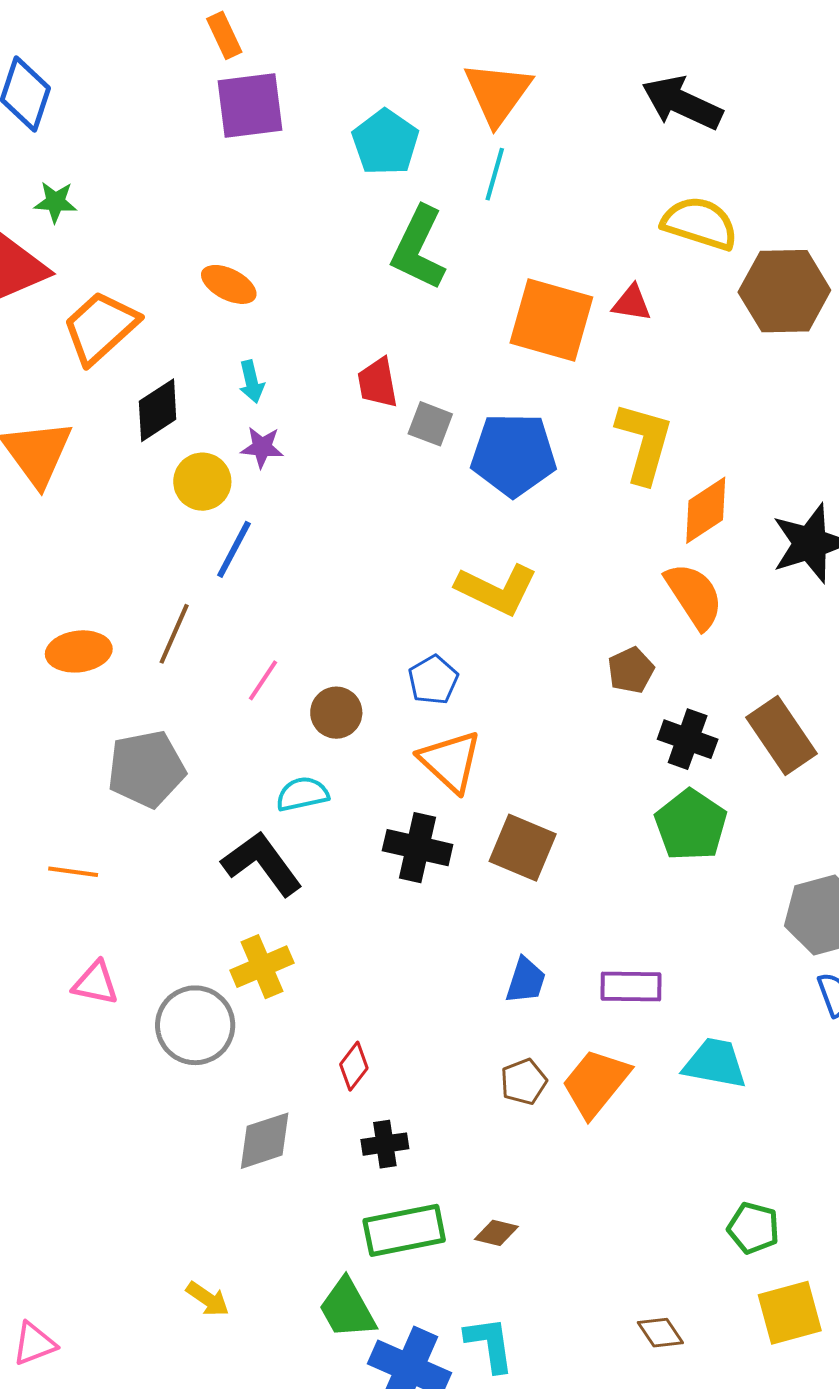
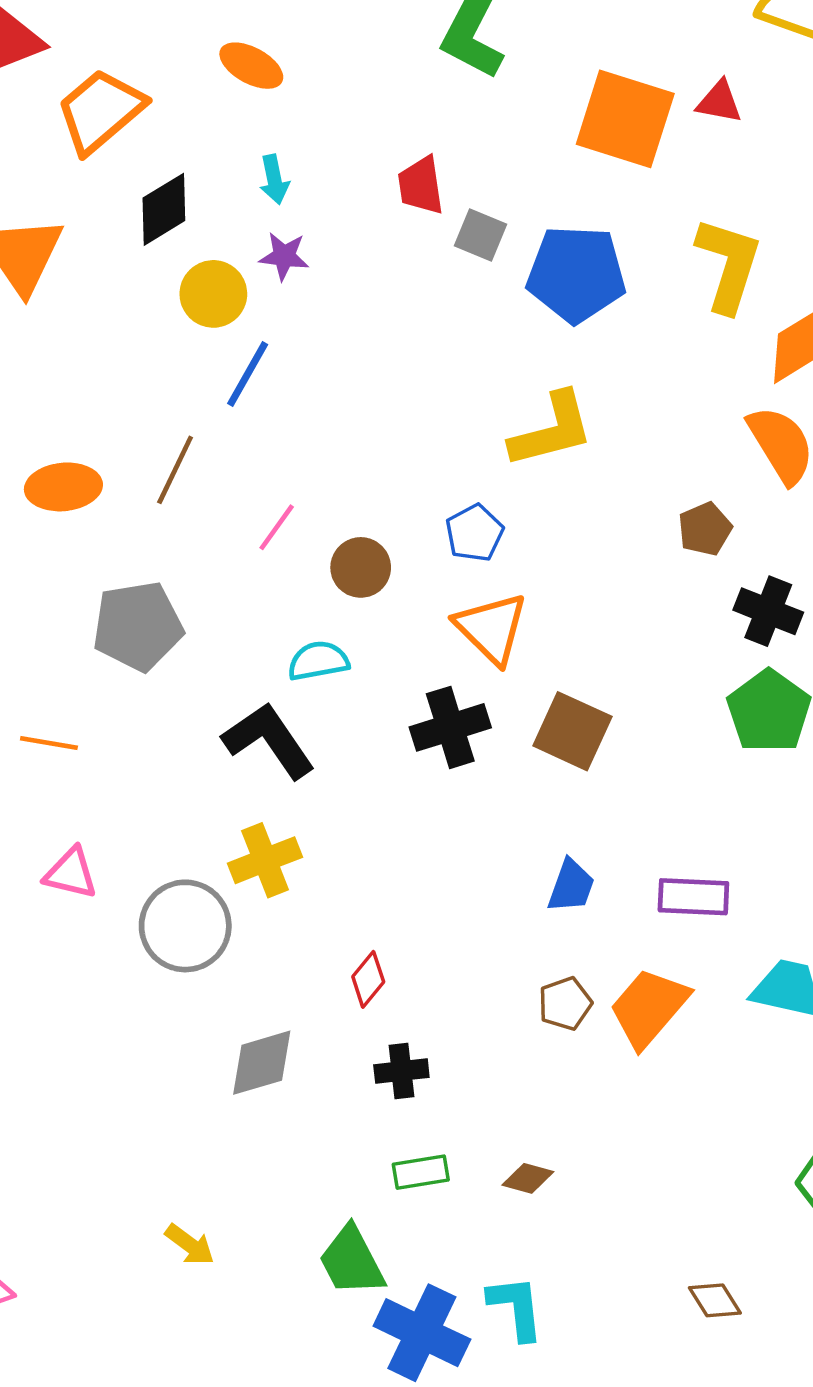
yellow L-shape: (497, 589) -> (552, 430), turned -42
black cross: (418, 848) -> (450, 727), turned -32
green rectangle: (404, 1230) -> (421, 1172), size x0.6

